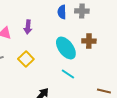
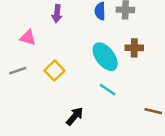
purple arrow: (28, 27) -> (57, 14), moved

